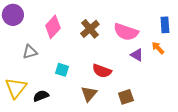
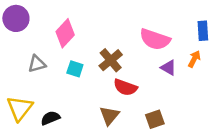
brown cross: (90, 29) -> (111, 60), moved
orange arrow: (158, 48) -> (194, 59), turned 72
cyan square: (62, 70) -> (75, 69), moved

